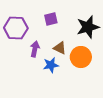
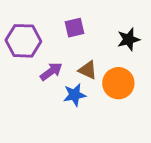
black star: (88, 27) -> (129, 39), size x0.7
purple arrow: (35, 49) -> (51, 72), turned 42

